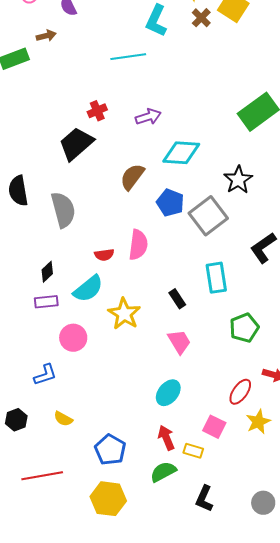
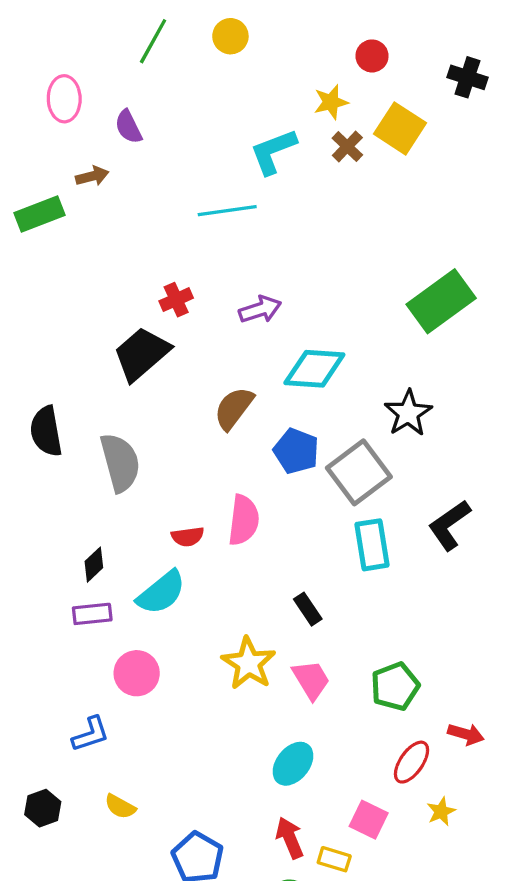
cyan L-shape: (156, 21) -> (273, 151), turned 44
cyan rectangle: (216, 278) -> (372, 545), moved
yellow star: (124, 314) -> (249, 663), moved
green pentagon: (244, 328) -> (395, 686), moved
yellow star: (258, 422) -> (441, 811), size x0.7

